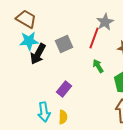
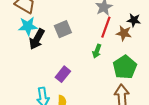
red line: (94, 38) -> (106, 27), moved
green arrow: (98, 66) -> (97, 51), turned -128

